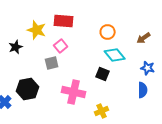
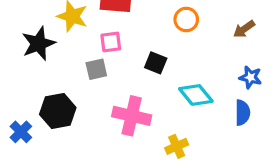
pink square: (61, 46) -> (111, 42), turned 32
black star: (16, 47) -> (39, 44), size x1.5
cyan diamond: (115, 55) -> (196, 95), moved
black square: (103, 74) -> (156, 63), moved

